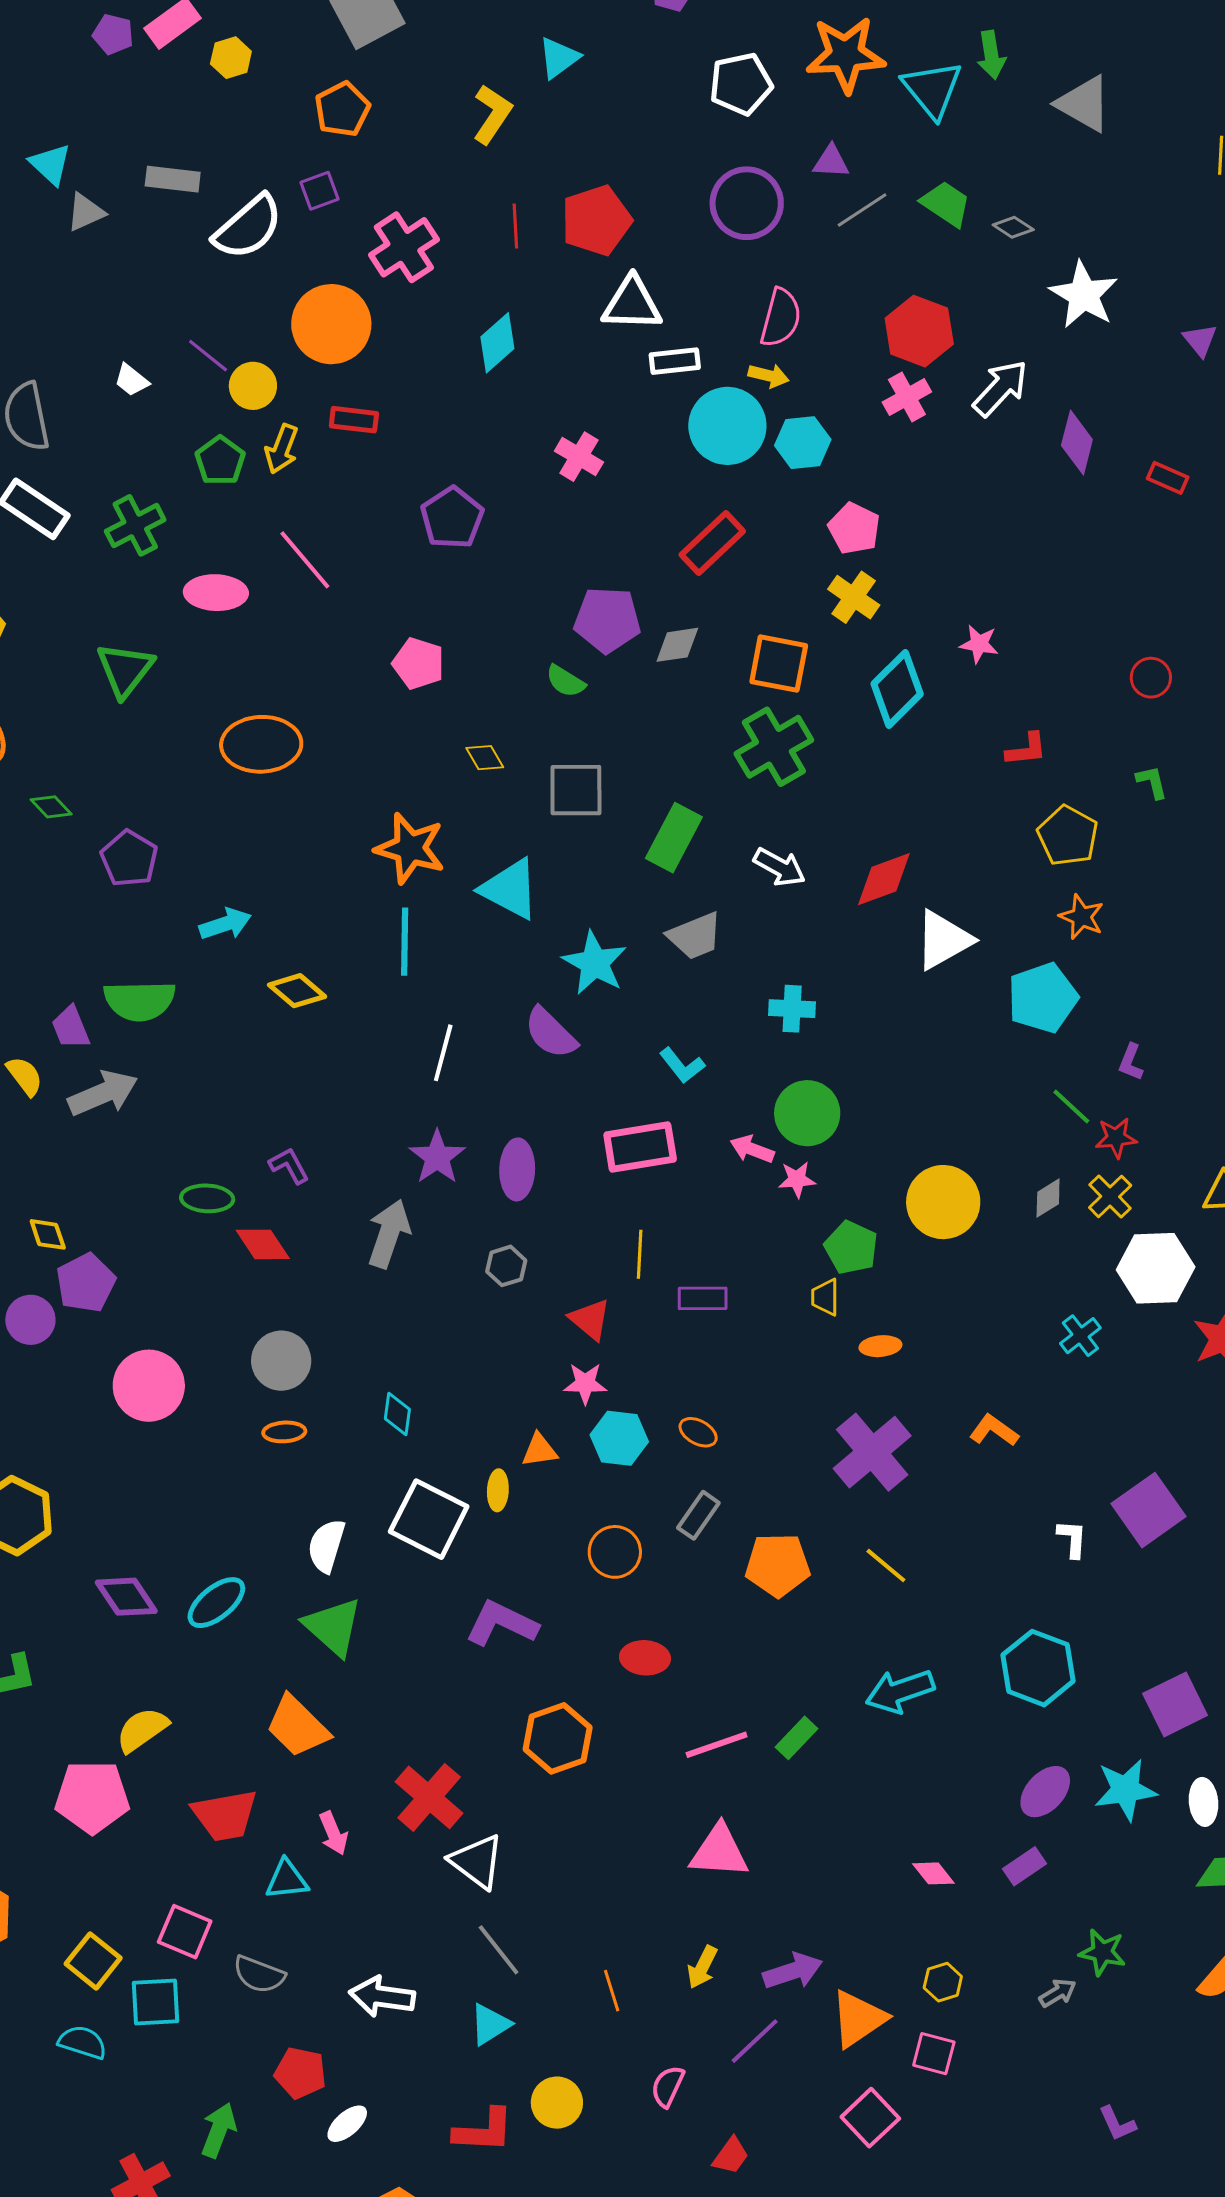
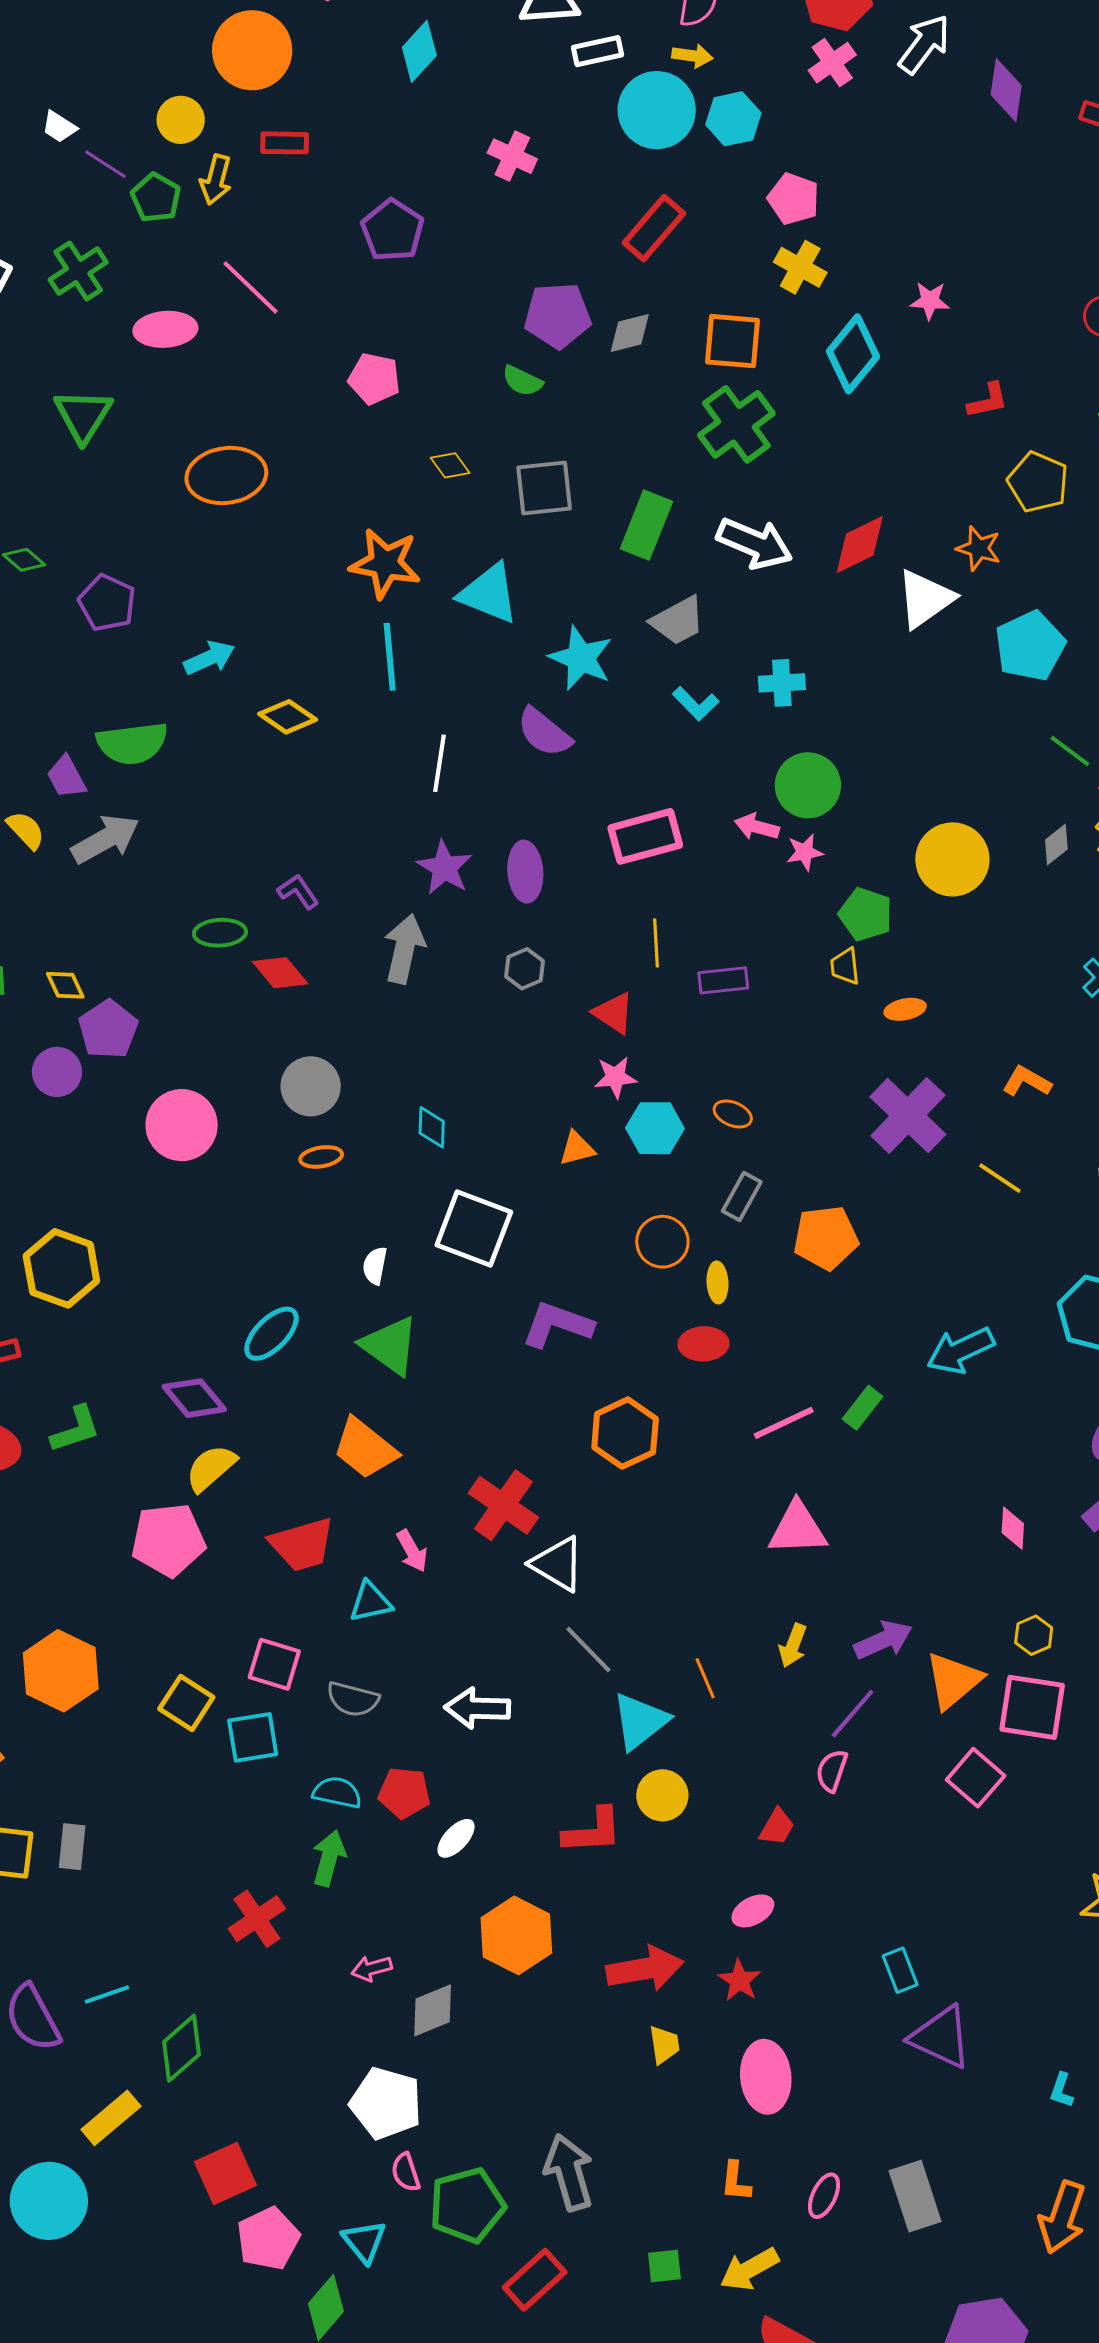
purple line: (208, 356) -> (105, 164), moved
white arrow: (780, 867) -> (755, 543), size x1.4
orange star: (1081, 917) -> (979, 548), moved
cyan L-shape: (682, 1065) -> (696, 704), moved
yellow ellipse: (498, 1490) -> (718, 1282), moved
white semicircle: (326, 1546) -> (375, 1266), size x0.7
yellow line: (886, 1566) -> (1000, 1178), moved
purple diamond: (126, 1597) -> (194, 1398), moved
pink diamond: (933, 1873) -> (1013, 1528), turned 48
cyan triangle: (490, 2024) -> (640, 1721), moved, size x1.4
cyan semicircle: (83, 2042) -> (337, 1792), moved
pink square: (934, 2054) -> (1032, 1707), size x1.6
pink semicircle: (668, 2086) -> (832, 1771), moved
red trapezoid: (731, 2156) -> (777, 1827), moved

